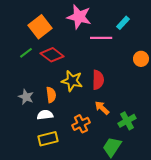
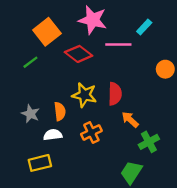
red diamond: (52, 55) -> (79, 54), moved
orange arrow: (102, 108) -> (130, 120), moved
orange cross: (81, 124) -> (91, 132), moved
yellow rectangle: (48, 139) -> (40, 163), moved

